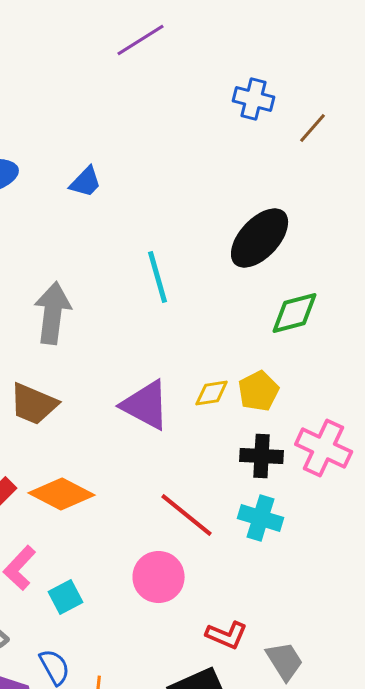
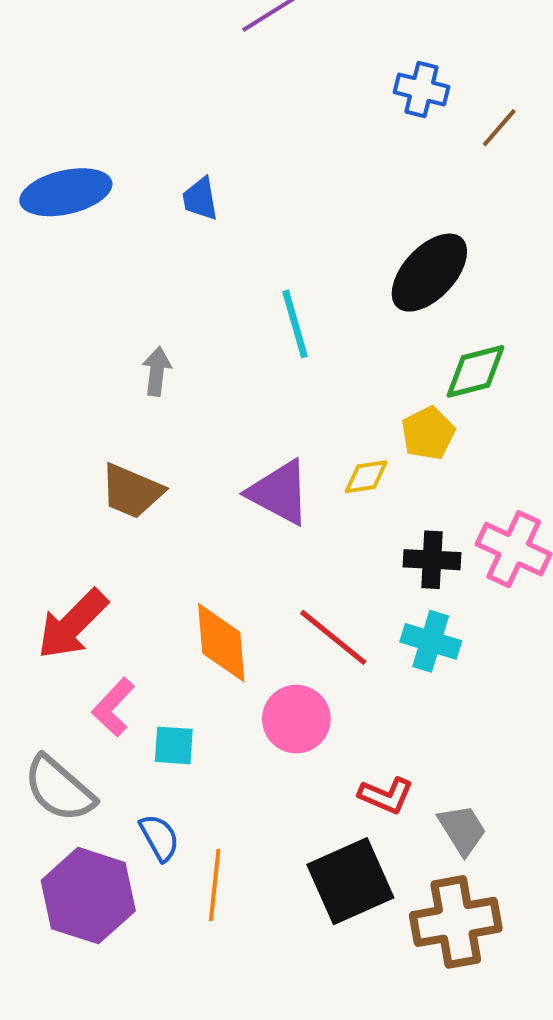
blue trapezoid: (86, 182) -> (200, 199), turned 126
gray arrow: (53, 313) -> (157, 371), size x0.6
yellow pentagon: (259, 391) -> (428, 433), moved
orange diamond: (62, 494) -> (221, 643), moved, turned 58
cyan square: (66, 597) -> (174, 745), turned 32

